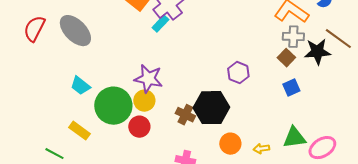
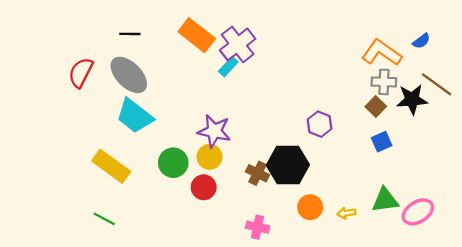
cyan trapezoid: (80, 86) -> (135, 116), moved, size x1.6
green circle: (113, 106) -> (173, 163), size x0.7
yellow rectangle: (79, 131) -> (111, 166), moved, size x1.5

